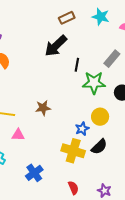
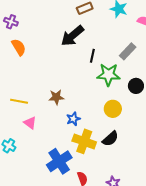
blue star: (82, 129) -> (73, 119), moved
pink triangle: (18, 135) -> (30, 123), turned 32
blue cross: (34, 173) -> (59, 161), moved, size x1.4

